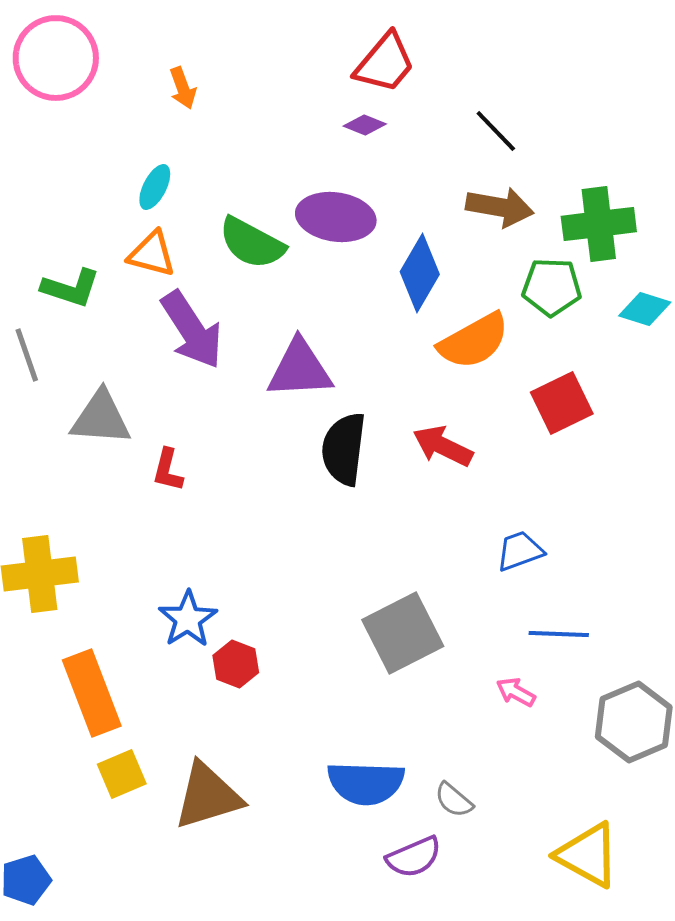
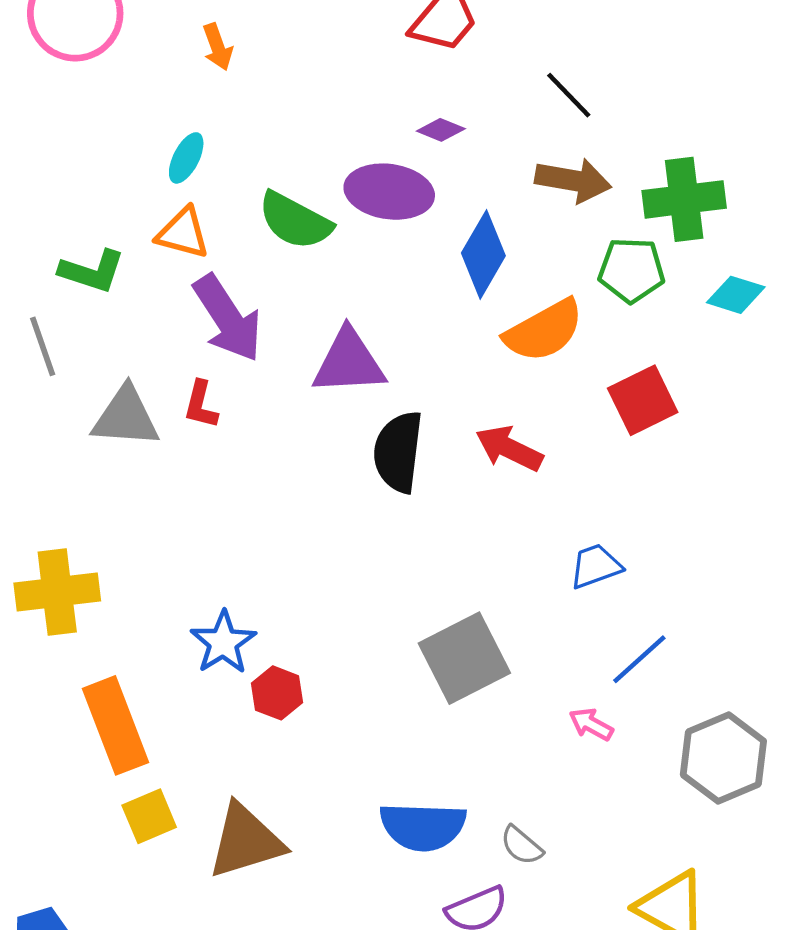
purple diamond: (365, 125) -> (441, 130), moved
red L-shape: (168, 470) -> (201, 405), moved
blue line: (559, 634) -> (639, 659), turned -44

